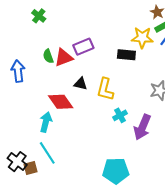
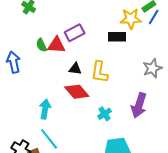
red triangle: (64, 58) -> (56, 45), turned 30
red diamond: (61, 102) -> (77, 92), moved
cyan cross: (120, 115) -> (104, 114), moved

